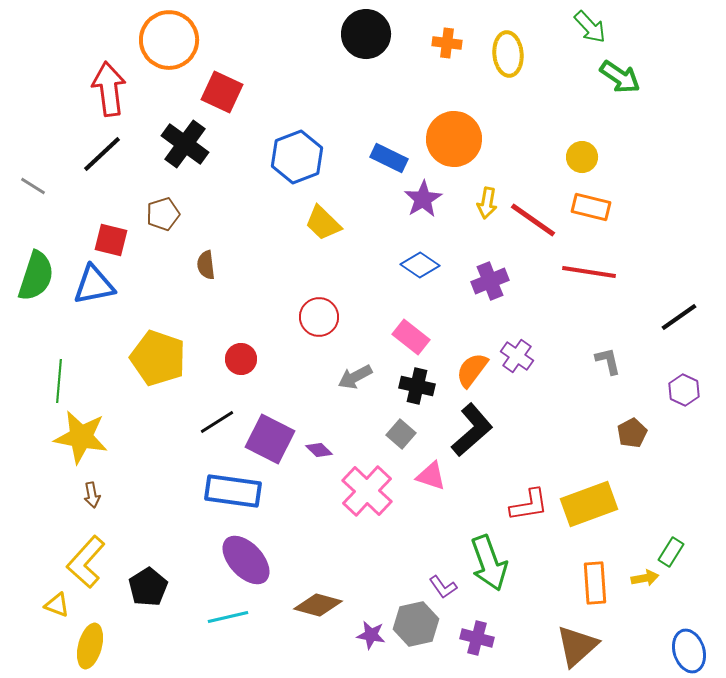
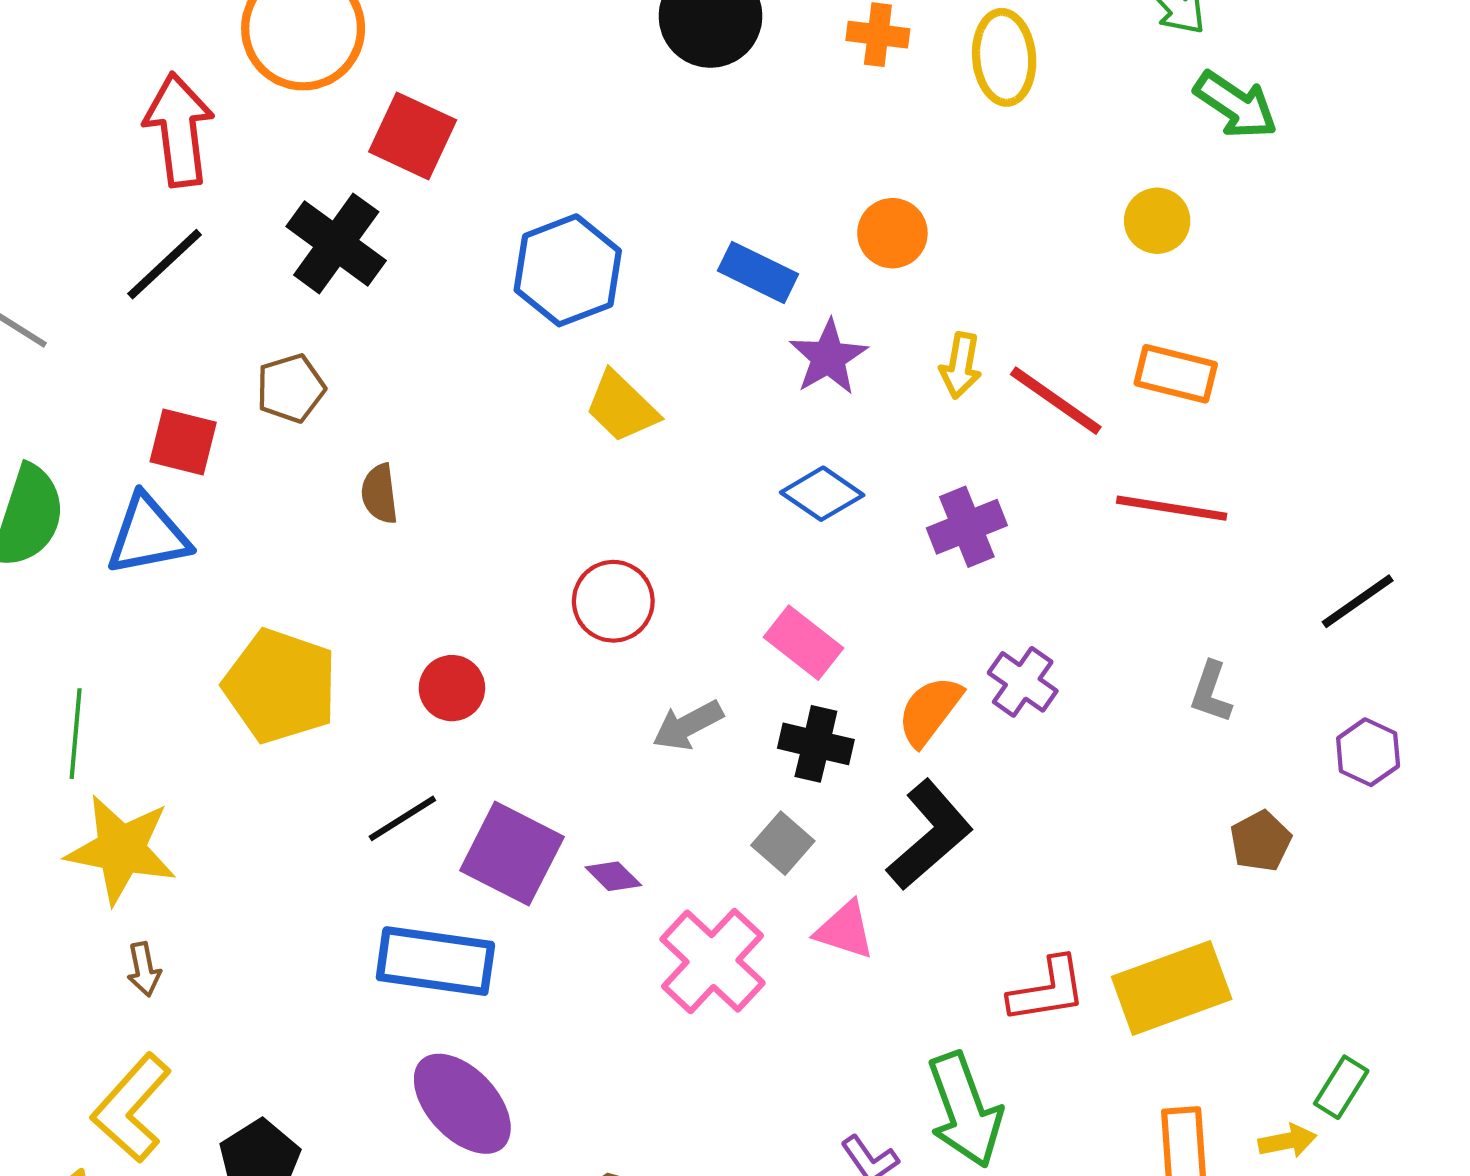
orange circle: (454, 139) -> (892, 233), size x0.6
yellow circle: (582, 157) -> (1157, 221), moved
gray L-shape: (608, 361) -> (1211, 692), turned -148

